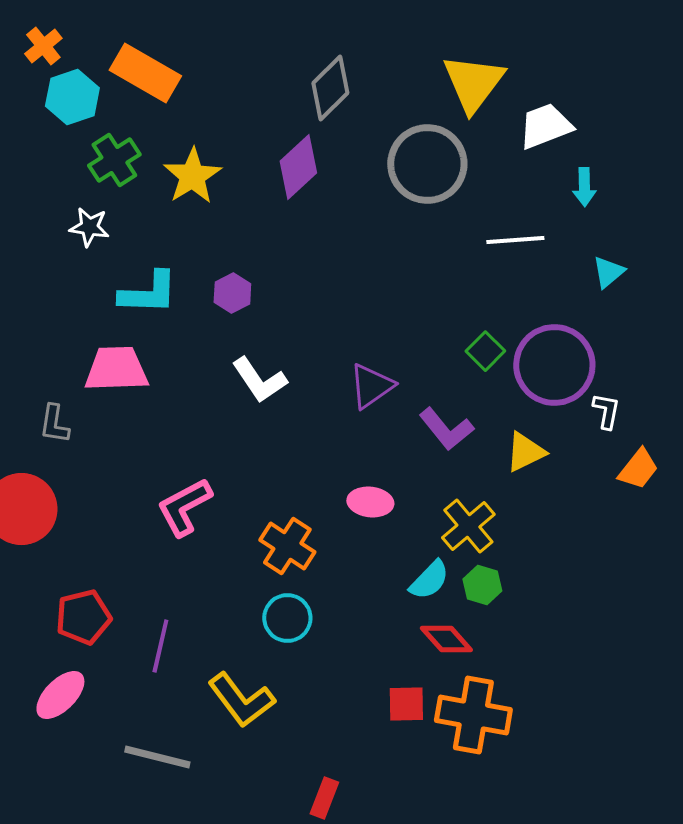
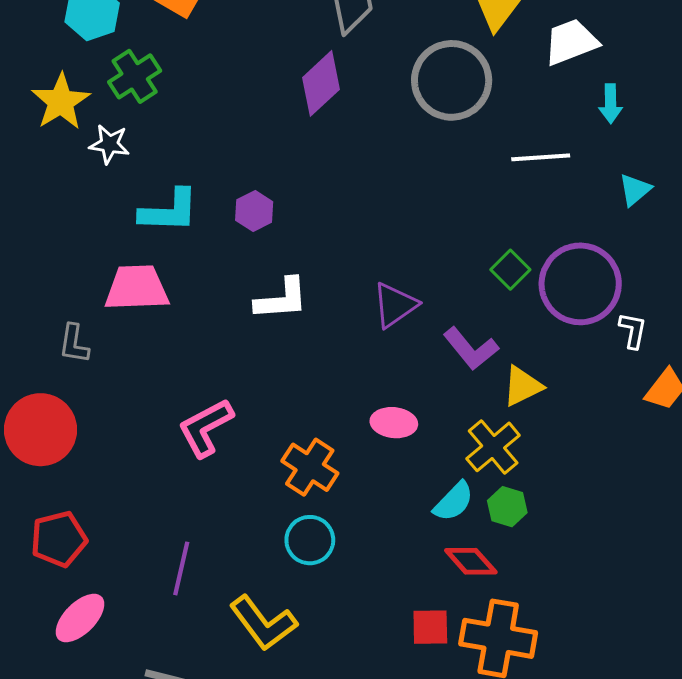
yellow star: (192, 176) -> (61, 102), moved
white L-shape: (259, 380) -> (281, 299), turned -60
yellow triangle: (525, 452) -> (522, 386), moved
red pentagon: (83, 617) -> (59, 539), moved

